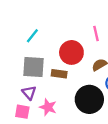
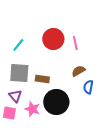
red circle: (71, 52) -> (53, 39), moved
black circle: (89, 99) -> (56, 102), moved

